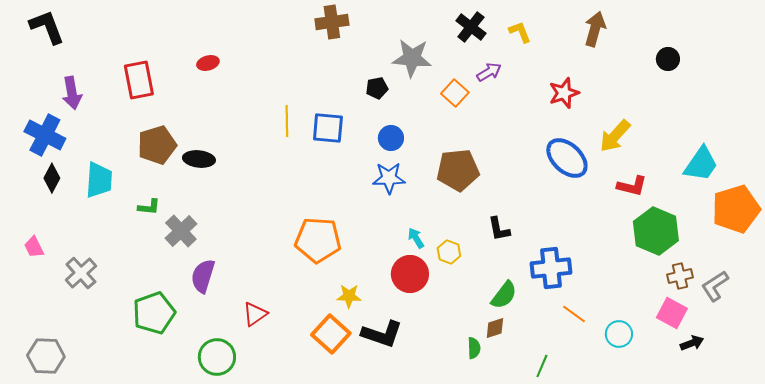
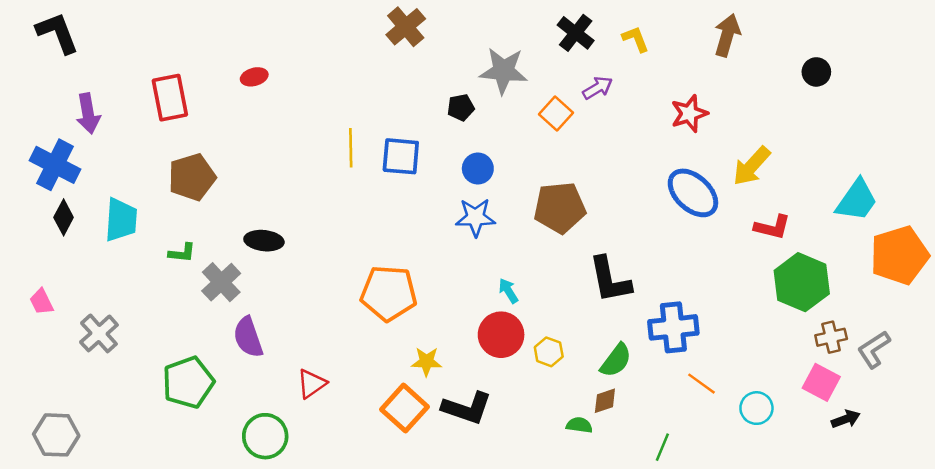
brown cross: (332, 22) -> (406, 27), turned -32
black ellipse: (199, 159) -> (264, 241), moved
black L-shape: (499, 229) -> (610, 280), size x1.6
yellow hexagon: (449, 252) -> (549, 352), moved
purple semicircle: (203, 276) -> (248, 337), turned -36
green semicircle: (474, 348) -> (579, 425), turned -80

